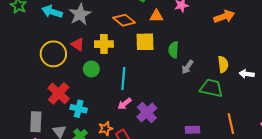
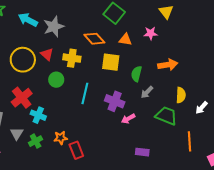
orange arrow: (224, 17) -> (168, 65), moved
white arrow: (247, 74) -> (202, 108), turned -64
pink arrow: (125, 104) -> (128, 119), moved
purple cross: (147, 112) -> (115, 101), moved, turned -36
orange line: (231, 124) -> (190, 141), moved

